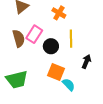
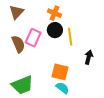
black circle: (51, 46) -> (55, 30), moved
cyan semicircle: (69, 85) -> (62, 88), moved

